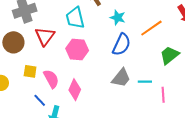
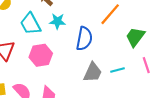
cyan star: (118, 18) -> (57, 21), moved
pink line: (163, 95) -> (146, 65), moved

